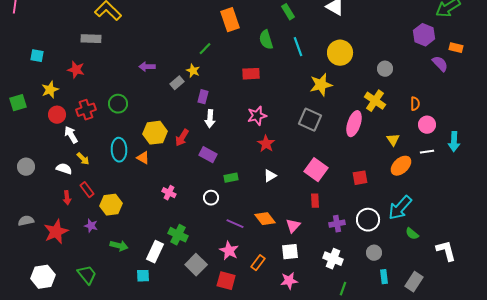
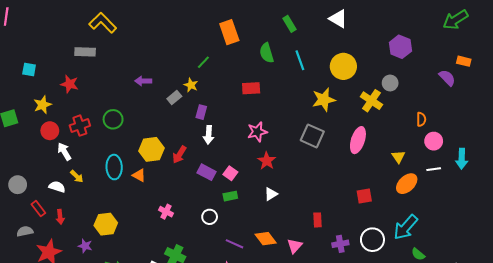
purple hexagon: (424, 35) -> (400, 47), moved
yellow cross: (375, 101) -> (371, 101), moved
pink square: (316, 170) -> (230, 173), moved, size x0.6
red rectangle: (87, 190) -> (38, 209), moved
gray semicircle: (26, 221) -> (25, 231), moved

